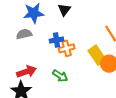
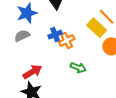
yellow rectangle: (97, 55) -> (97, 28), moved
green arrow: (60, 76) -> (78, 68), moved

